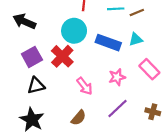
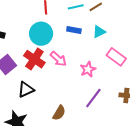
blue rectangle: (108, 43) -> (74, 30), moved, size x0.6
black triangle: (36, 86) -> (26, 90), moved
pink arrow: (85, 86) -> (58, 59), moved

